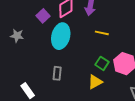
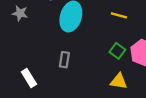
yellow triangle: (95, 82) -> (119, 81), moved, turned 35

